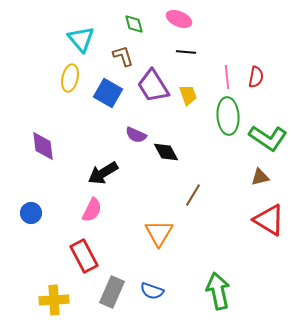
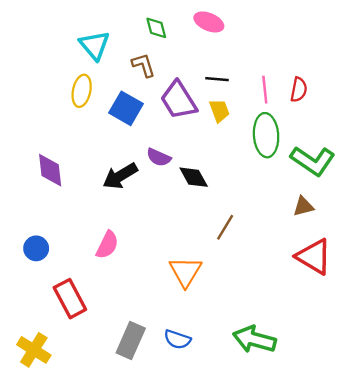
black line: (186, 52) -> (217, 79), moved
black arrow: (103, 173) -> (120, 176), moved
red rectangle: (84, 256) -> (70, 299), moved
green arrow: (218, 291) -> (254, 339), turned -63
yellow cross: (54, 300) -> (34, 350), moved, turned 36

